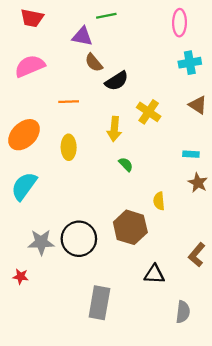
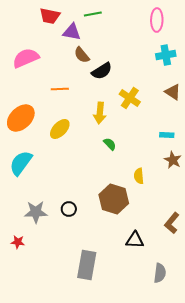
red trapezoid: (32, 18) -> (50, 16), moved
yellow ellipse: (69, 147) -> (60, 129), turned 45
black circle: (79, 239) -> (69, 209), size x0.5

